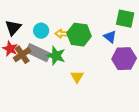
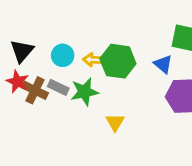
gray rectangle: (38, 53) -> (58, 87), size x0.6
brown cross: (22, 55) -> (35, 90), turned -30
green star: (56, 56) -> (84, 92), turned -30

